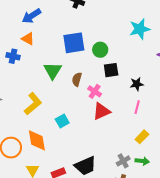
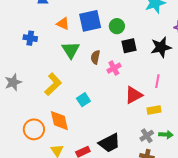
orange triangle: (28, 39) -> (63, 24), moved
black star: (137, 84) -> (161, 47), moved, size x1.5
pink cross: (95, 91) -> (114, 68), turned 32
red triangle: (101, 111) -> (134, 95), moved
yellow rectangle: (142, 137) -> (154, 110), moved, turned 40

